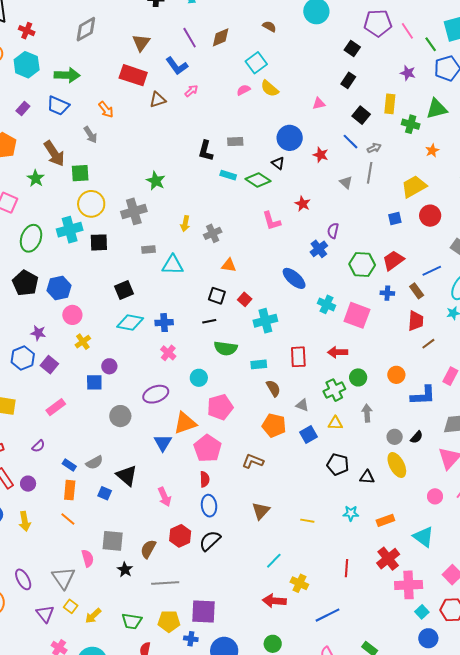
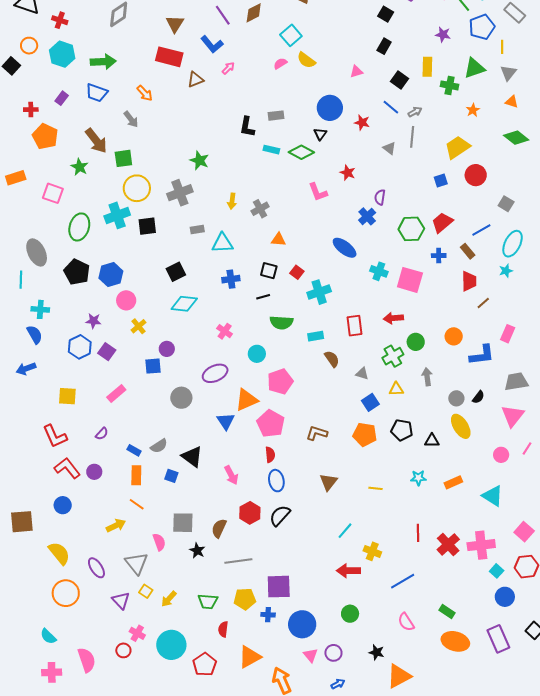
black triangle: (278, 163) -> (320, 134), turned 32
blue cross: (164, 323) -> (231, 279), moved
orange pentagon: (274, 425) -> (365, 434), moved
yellow arrow: (25, 521) -> (116, 526), moved, turned -102
red cross: (388, 559) -> (448, 544), moved

